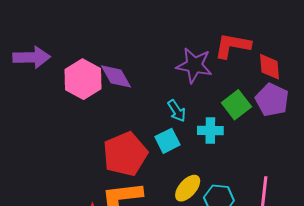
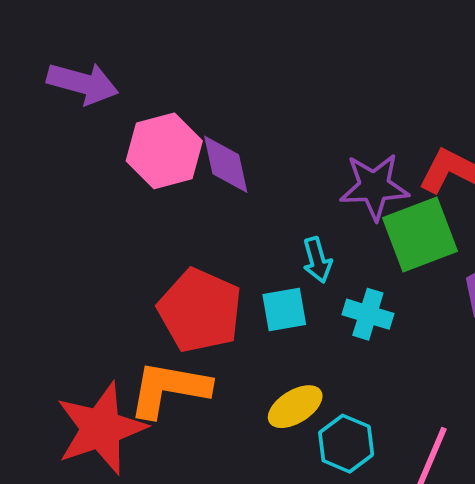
purple star: (194, 65) -> (374, 187), turned -30
green square: (236, 105) -> (420, 234), moved, size x1.4
red pentagon: (125, 154) -> (200, 310), turned 30

